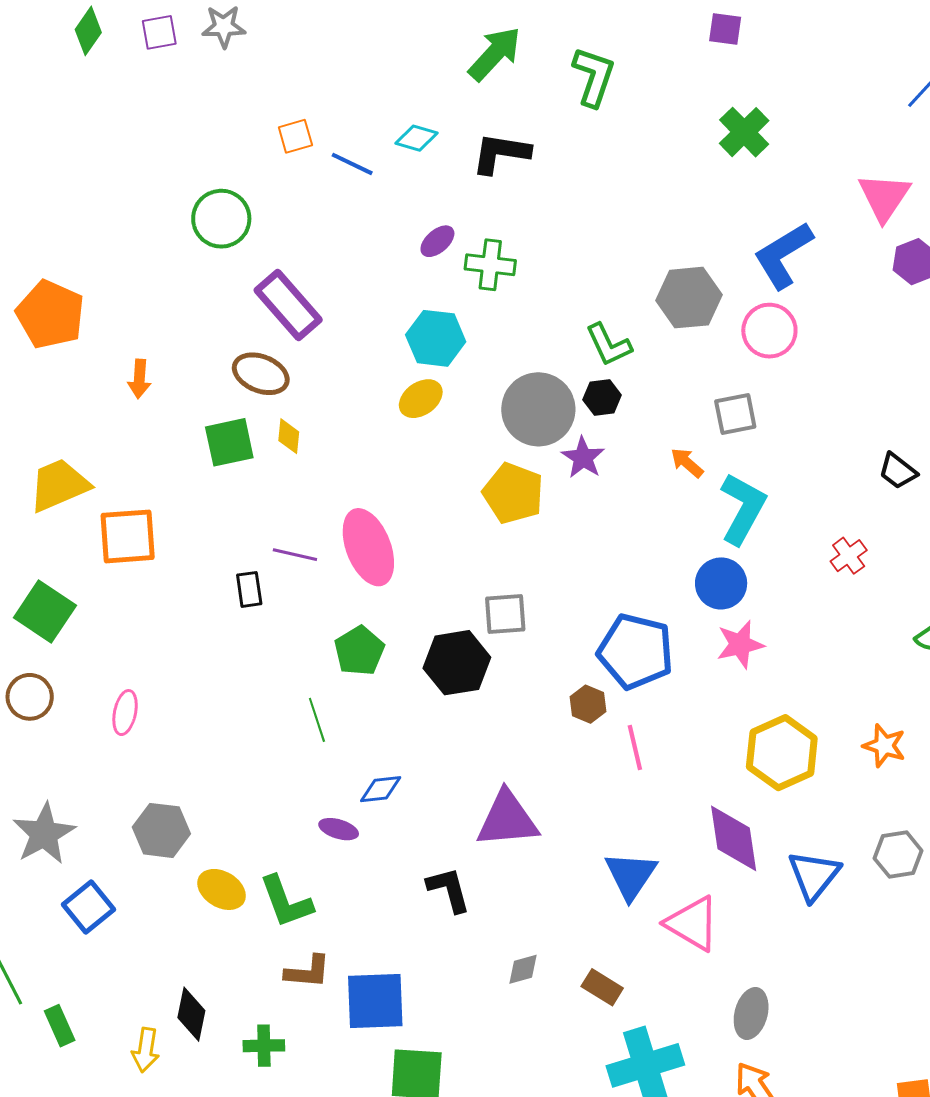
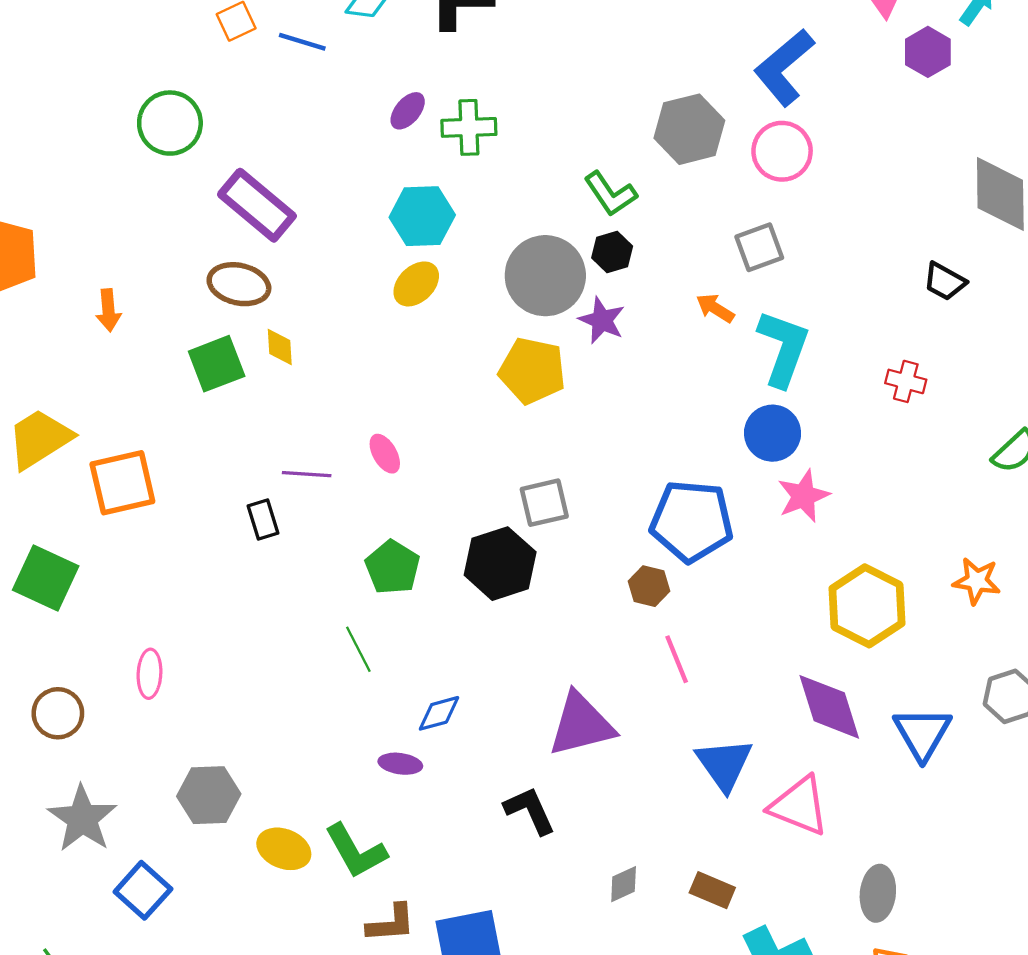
pink ellipse: (368, 547) -> (385, 454), size x0.5
red cross: (849, 556) -> (906, 381), turned -30
brown circle: (30, 697) -> (58, 713), moved
pink line: (635, 747) -> (677, 659), moved

